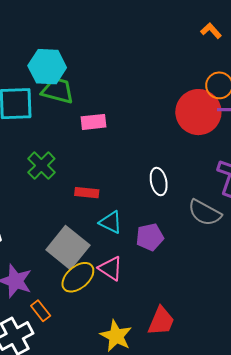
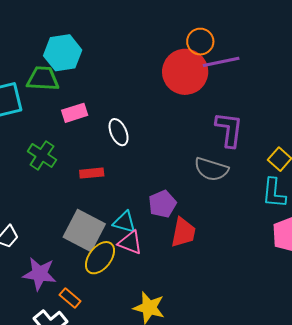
cyan hexagon: (47, 67) -> (63, 53), moved
pink rectangle: (94, 122) -> (75, 113), moved
white ellipse: (159, 182) -> (119, 132), moved
cyan triangle: (111, 222) -> (124, 222), moved
red trapezoid: (161, 321) -> (183, 232), moved

